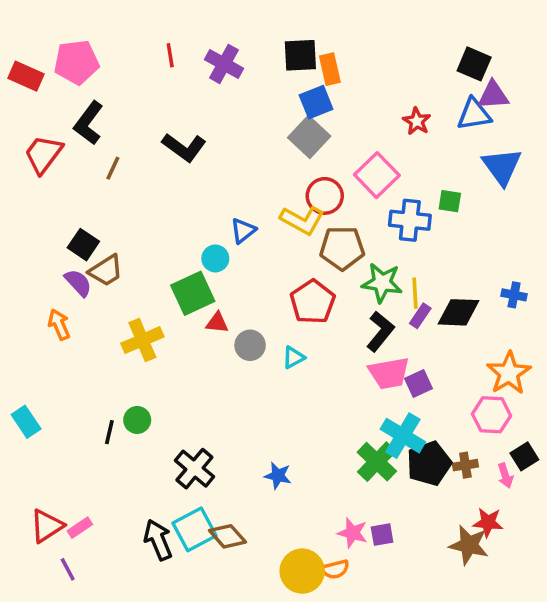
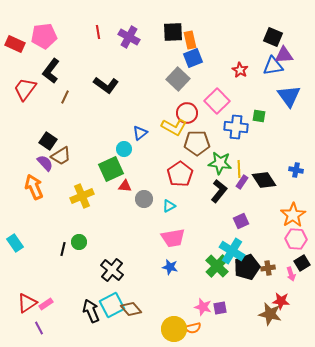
blue square: (316, 102) -> (193, 58), moved
black diamond: (458, 312) -> (264, 180), turned 55
orange arrow: (59, 324) -> (34, 187), size x1.4
pink trapezoid: (389, 373) -> (173, 238), moved
pink hexagon: (491, 415) -> (296, 239), moved
blue star: (278, 476) -> (170, 267), moved

